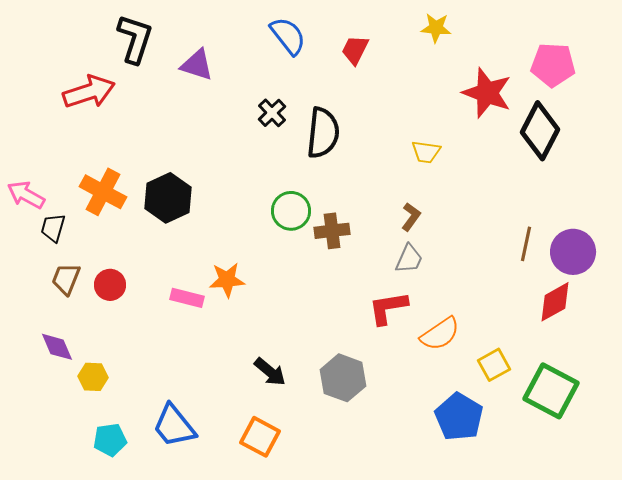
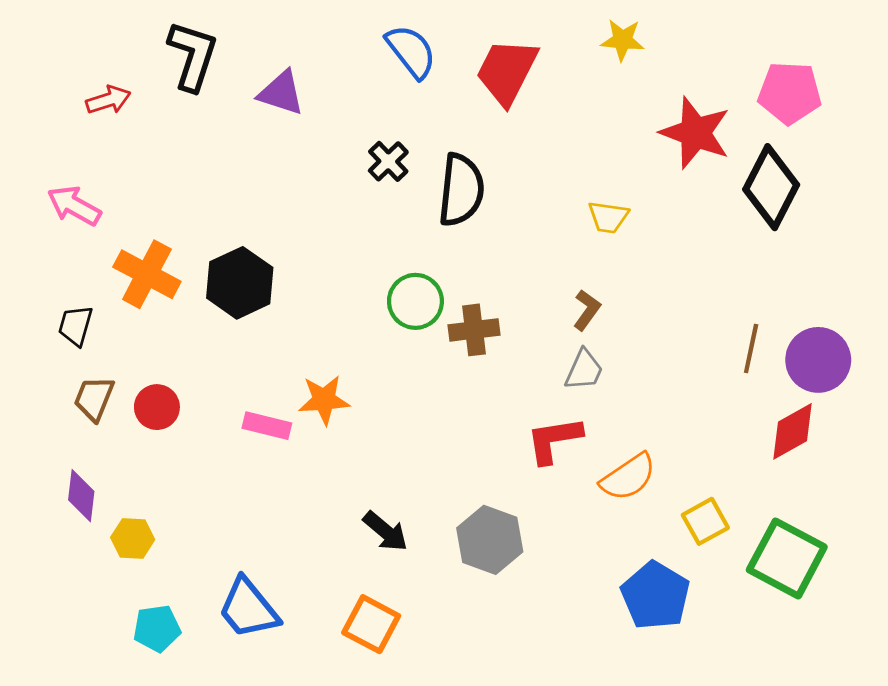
red trapezoid: (355, 50) -> (507, 71), size x1.6
red arrow: (89, 92) -> (108, 100), moved, size x0.6
pink arrow: (26, 195) -> (74, 206), moved
purple diamond: (57, 347) -> (81, 496), turned 30

